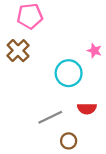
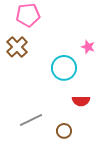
gray line: (50, 117) -> (31, 120), moved

